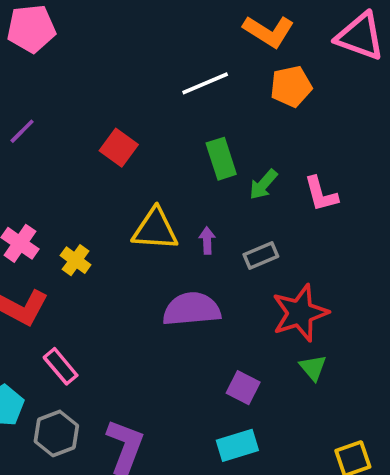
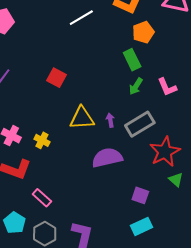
white line: (205, 83) -> (81, 18), moved
green rectangle: (221, 159) -> (132, 60), moved
gray rectangle: (261, 255) -> (140, 124), size x1.6

